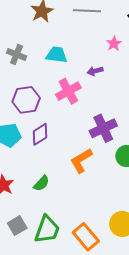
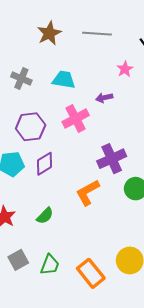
green trapezoid: (47, 230) -> (50, 265), size x0.7

